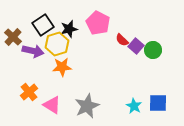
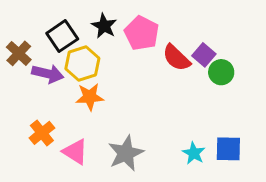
black star: (69, 29) -> (104, 26), moved, turned -30
red semicircle: (122, 40) -> (176, 58), size x1.5
purple square: (136, 46) -> (204, 55), moved

